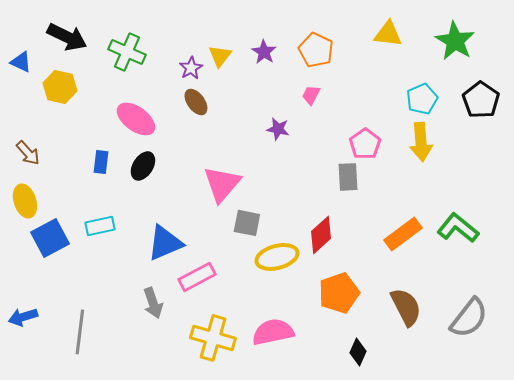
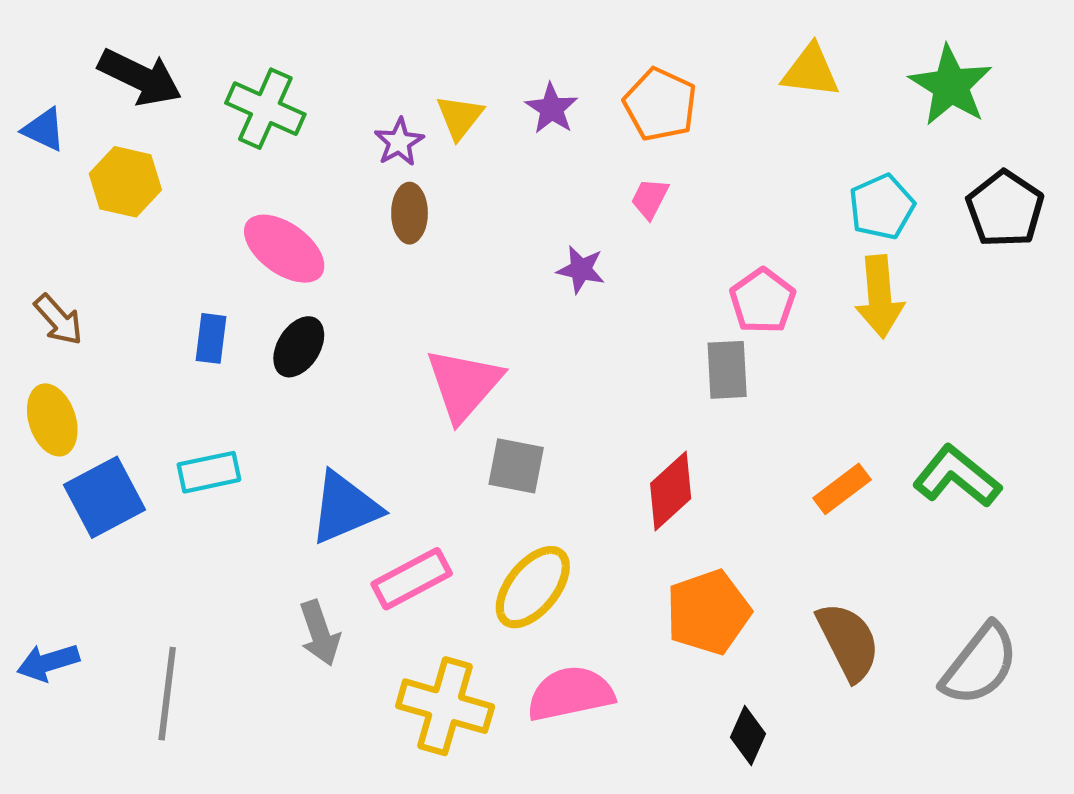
brown ellipse: (196, 102) -> (410, 213), turned 36
orange rectangle: (403, 234) -> (842, 489), size x0.7
yellow ellipse: (277, 257) -> (533, 587), moved, turned -36

